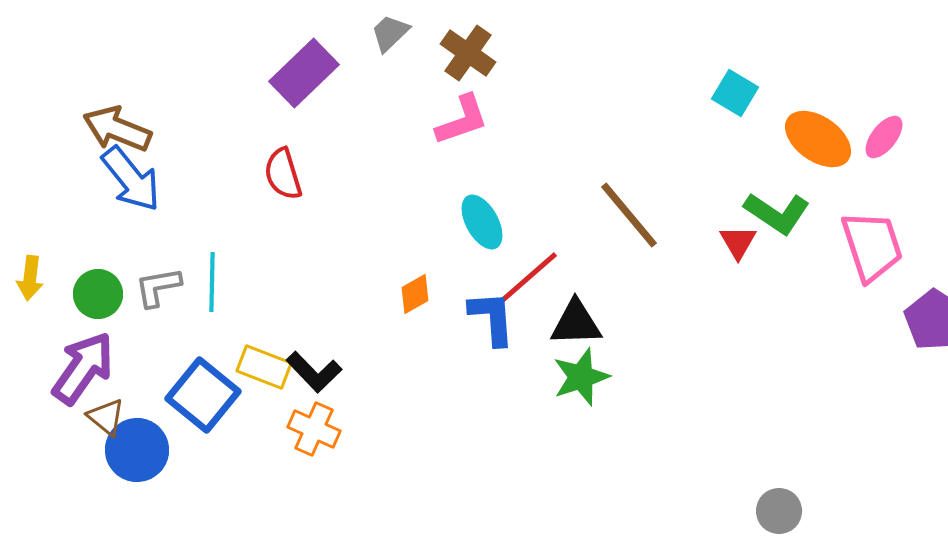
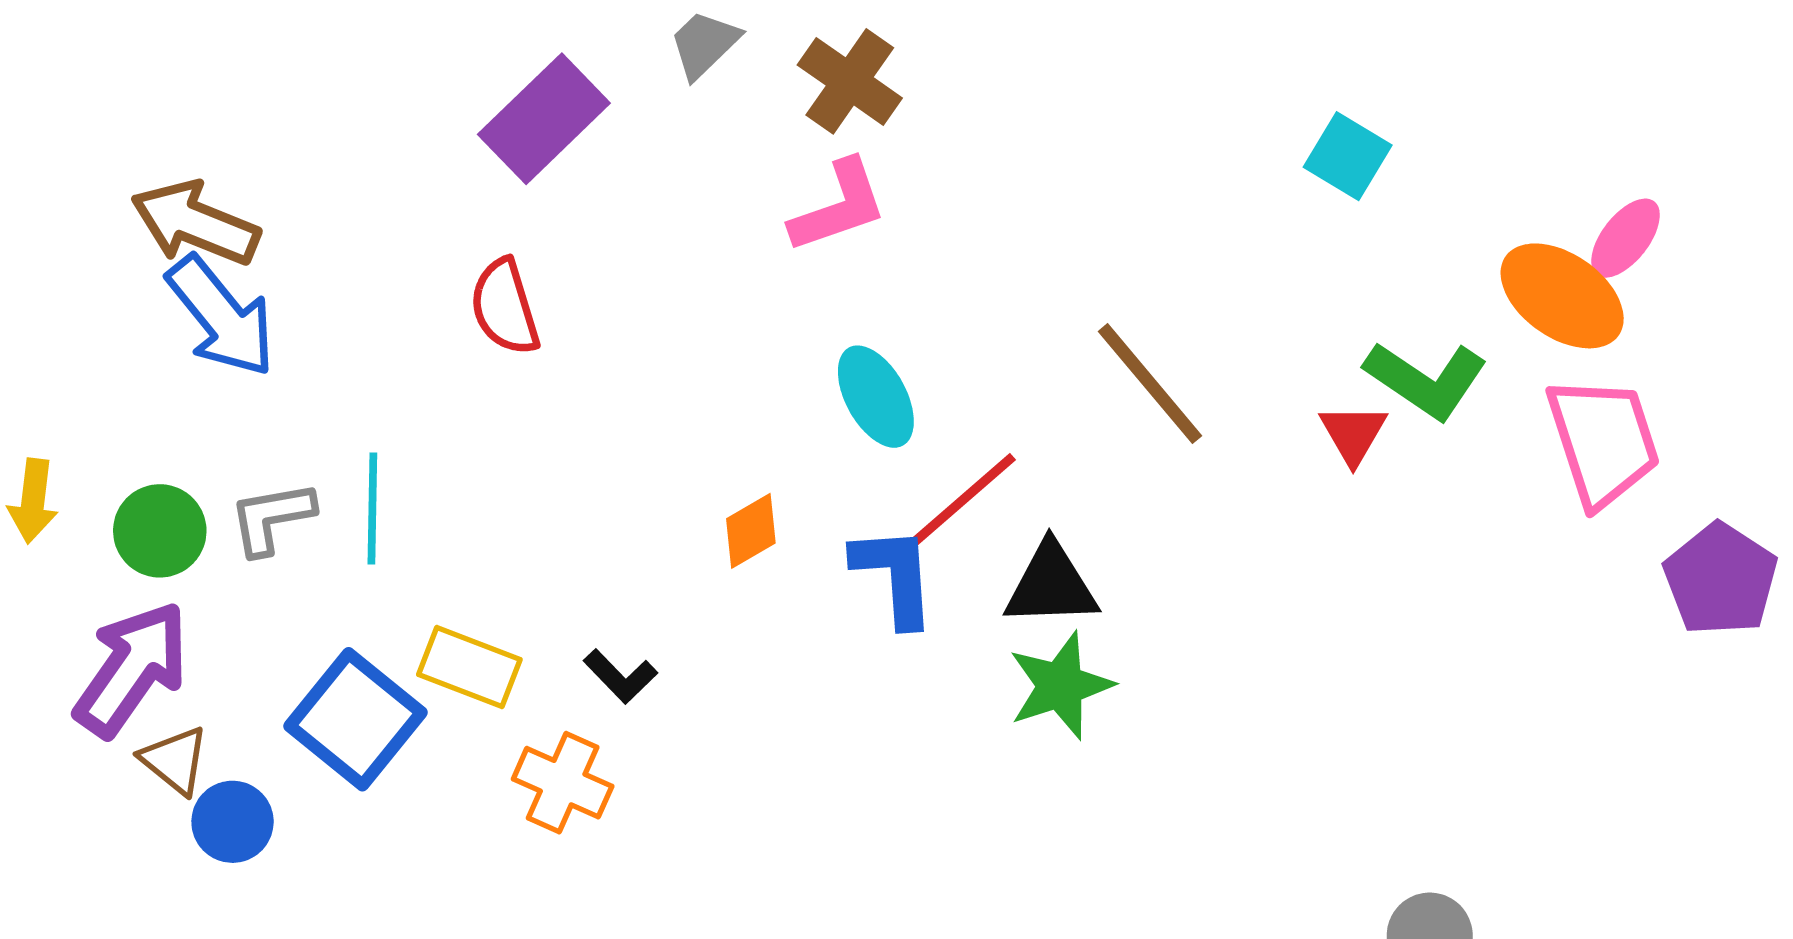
orange ellipse: (818, 139) -> (1562, 296), moved
black L-shape: (314, 372) -> (620, 676), moved, size x0.7
blue circle: (137, 450) -> (233, 822), size x0.7

